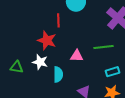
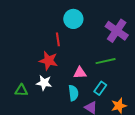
cyan rectangle: (113, 72) -> (100, 88), moved, turned -32
cyan semicircle: (58, 74) -> (73, 93), moved

